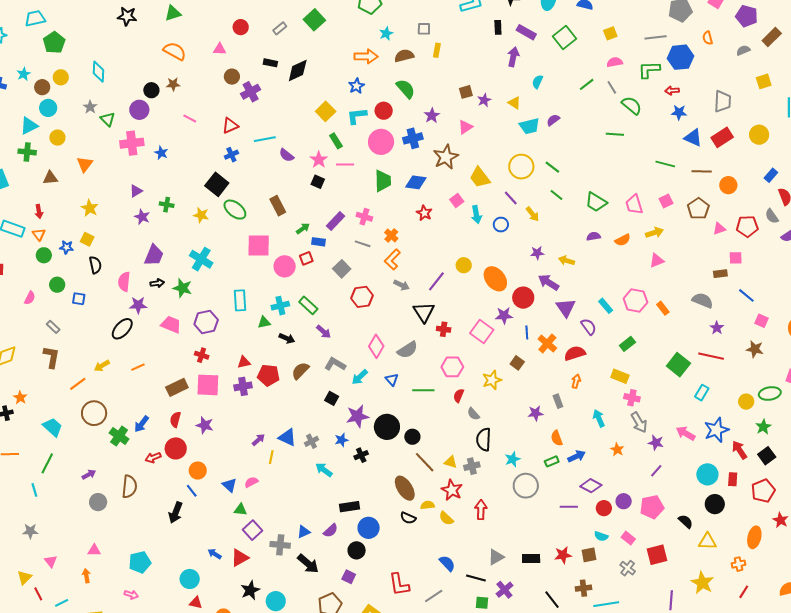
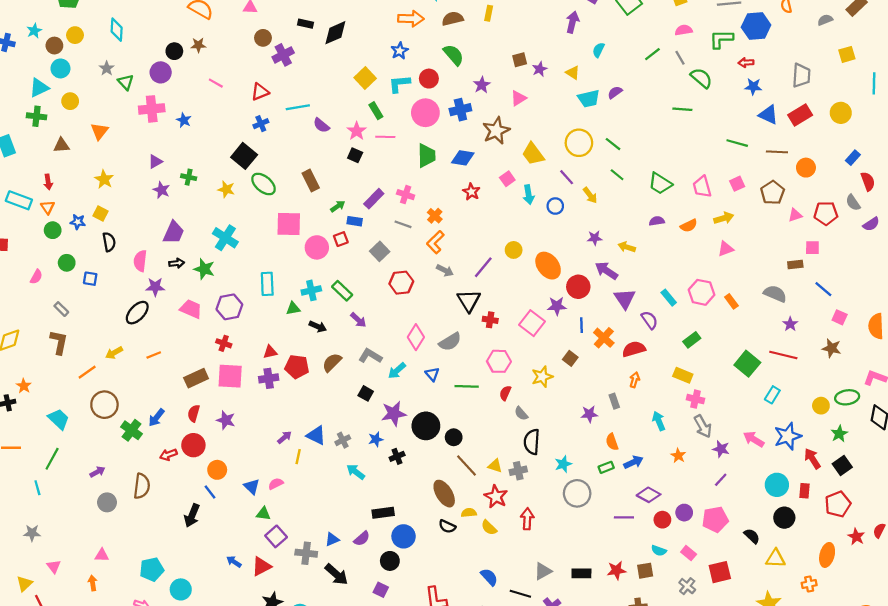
cyan circle: (190, 579) -> (181, 589), moved

